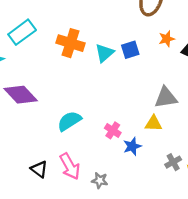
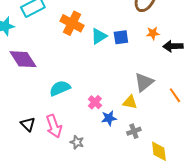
gray triangle: (166, 98) -> (144, 82), turned -40
gray cross: (173, 162) -> (134, 131), moved

